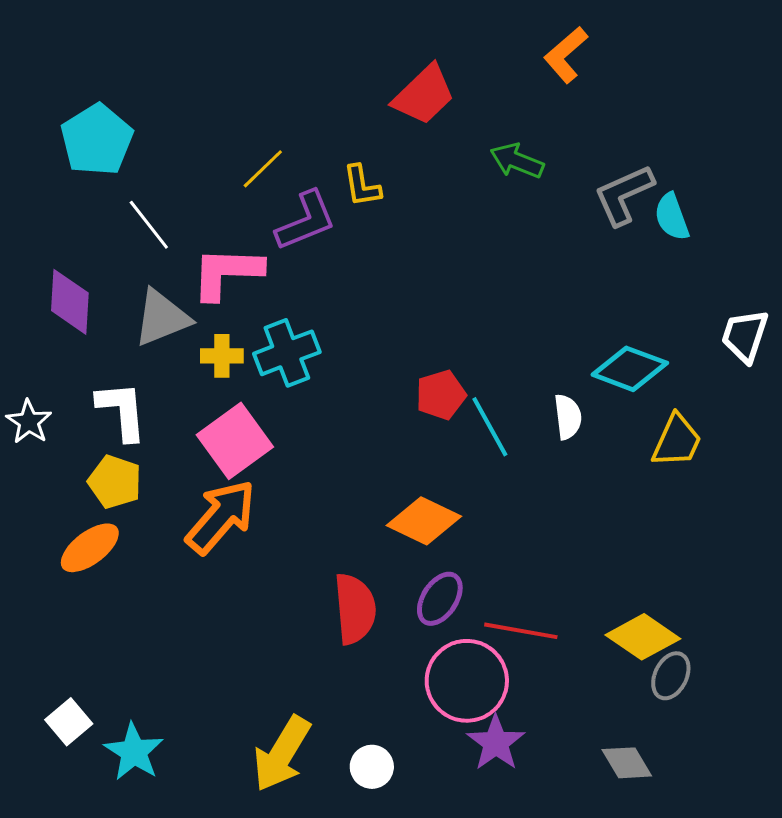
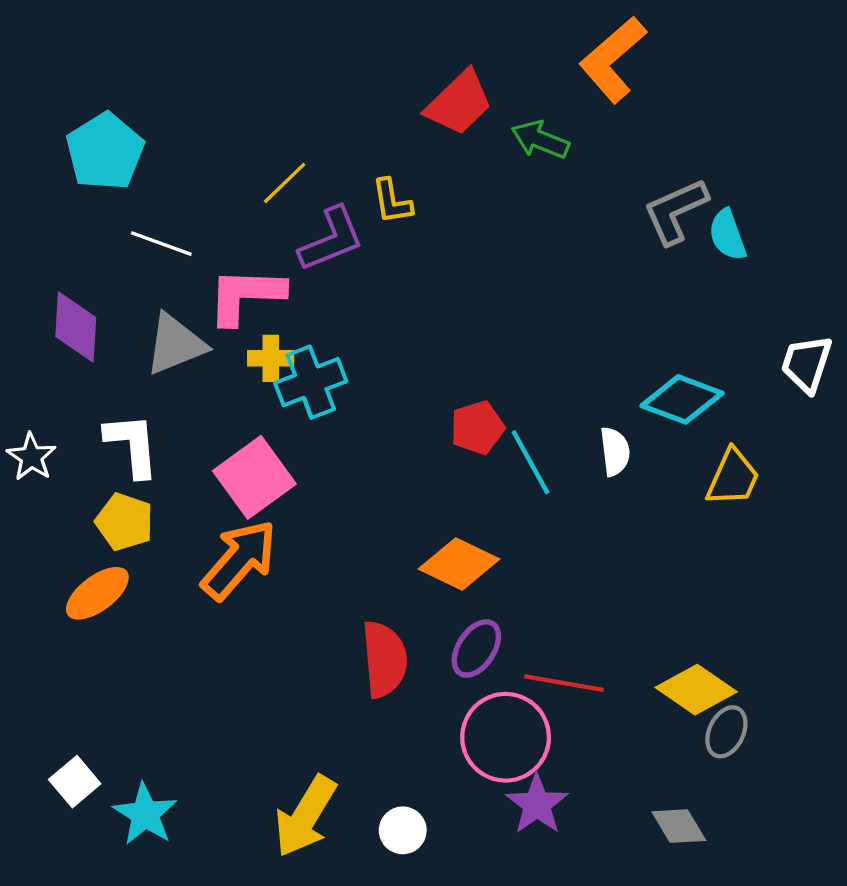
orange L-shape: (566, 55) -> (613, 60), size x1.4
green arrow: (517, 161) -> (540, 140), moved
white line: (149, 225) -> (161, 244), turned -32
yellow cross: (222, 356) -> (271, 358), moved

